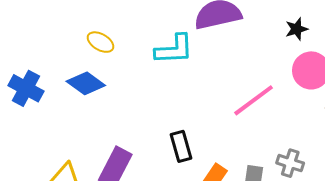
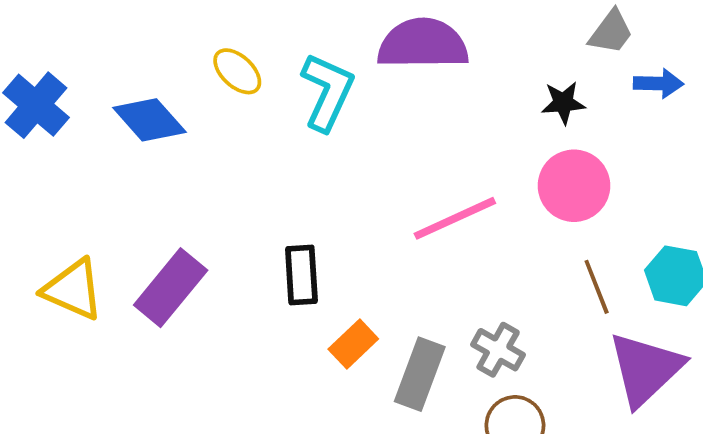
yellow ellipse: (101, 42) -> (237, 71), moved
cyan L-shape: (174, 49) -> (327, 92), turned -75

